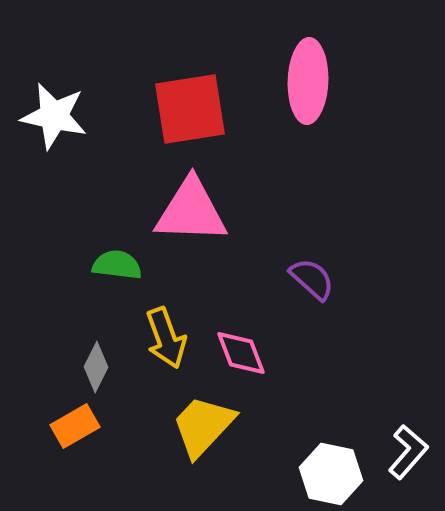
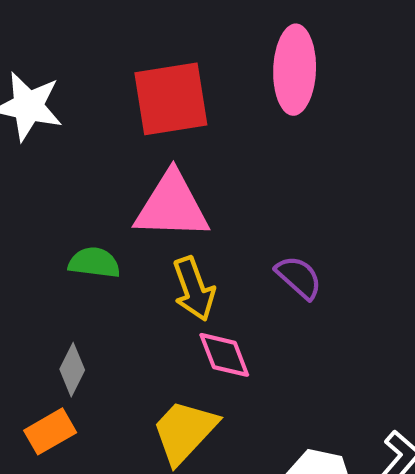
yellow arrow: (166, 338) -> (194, 289), moved

